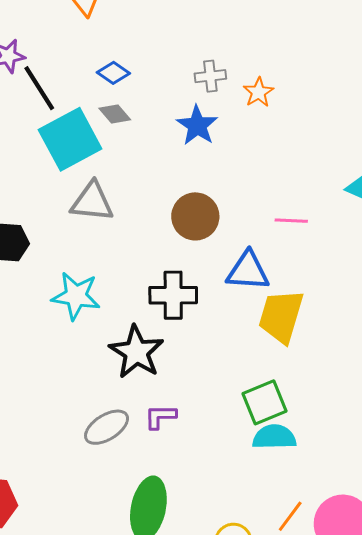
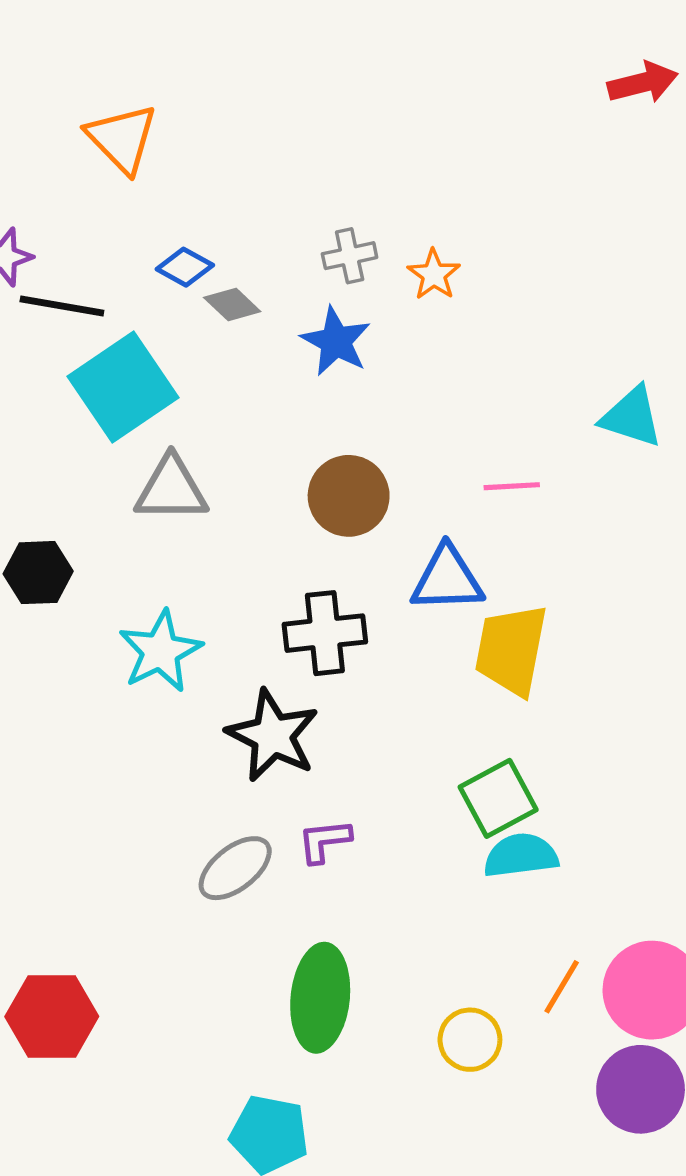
black line: (39, 88) -> (62, 306), turned -42
gray diamond: (115, 114) -> (232, 304), moved
cyan star: (76, 296) -> (160, 651), turned -30

